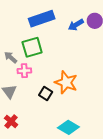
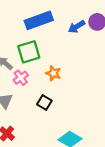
pink cross: (24, 71) -> (21, 78), turned -32
orange star: (66, 82) -> (53, 73), moved, size x0.6

